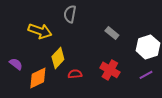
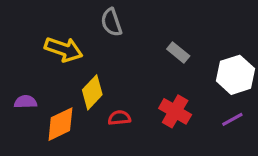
gray semicircle: (70, 14) -> (111, 22), turned -30
purple semicircle: (16, 64) -> (25, 102), turned -40

